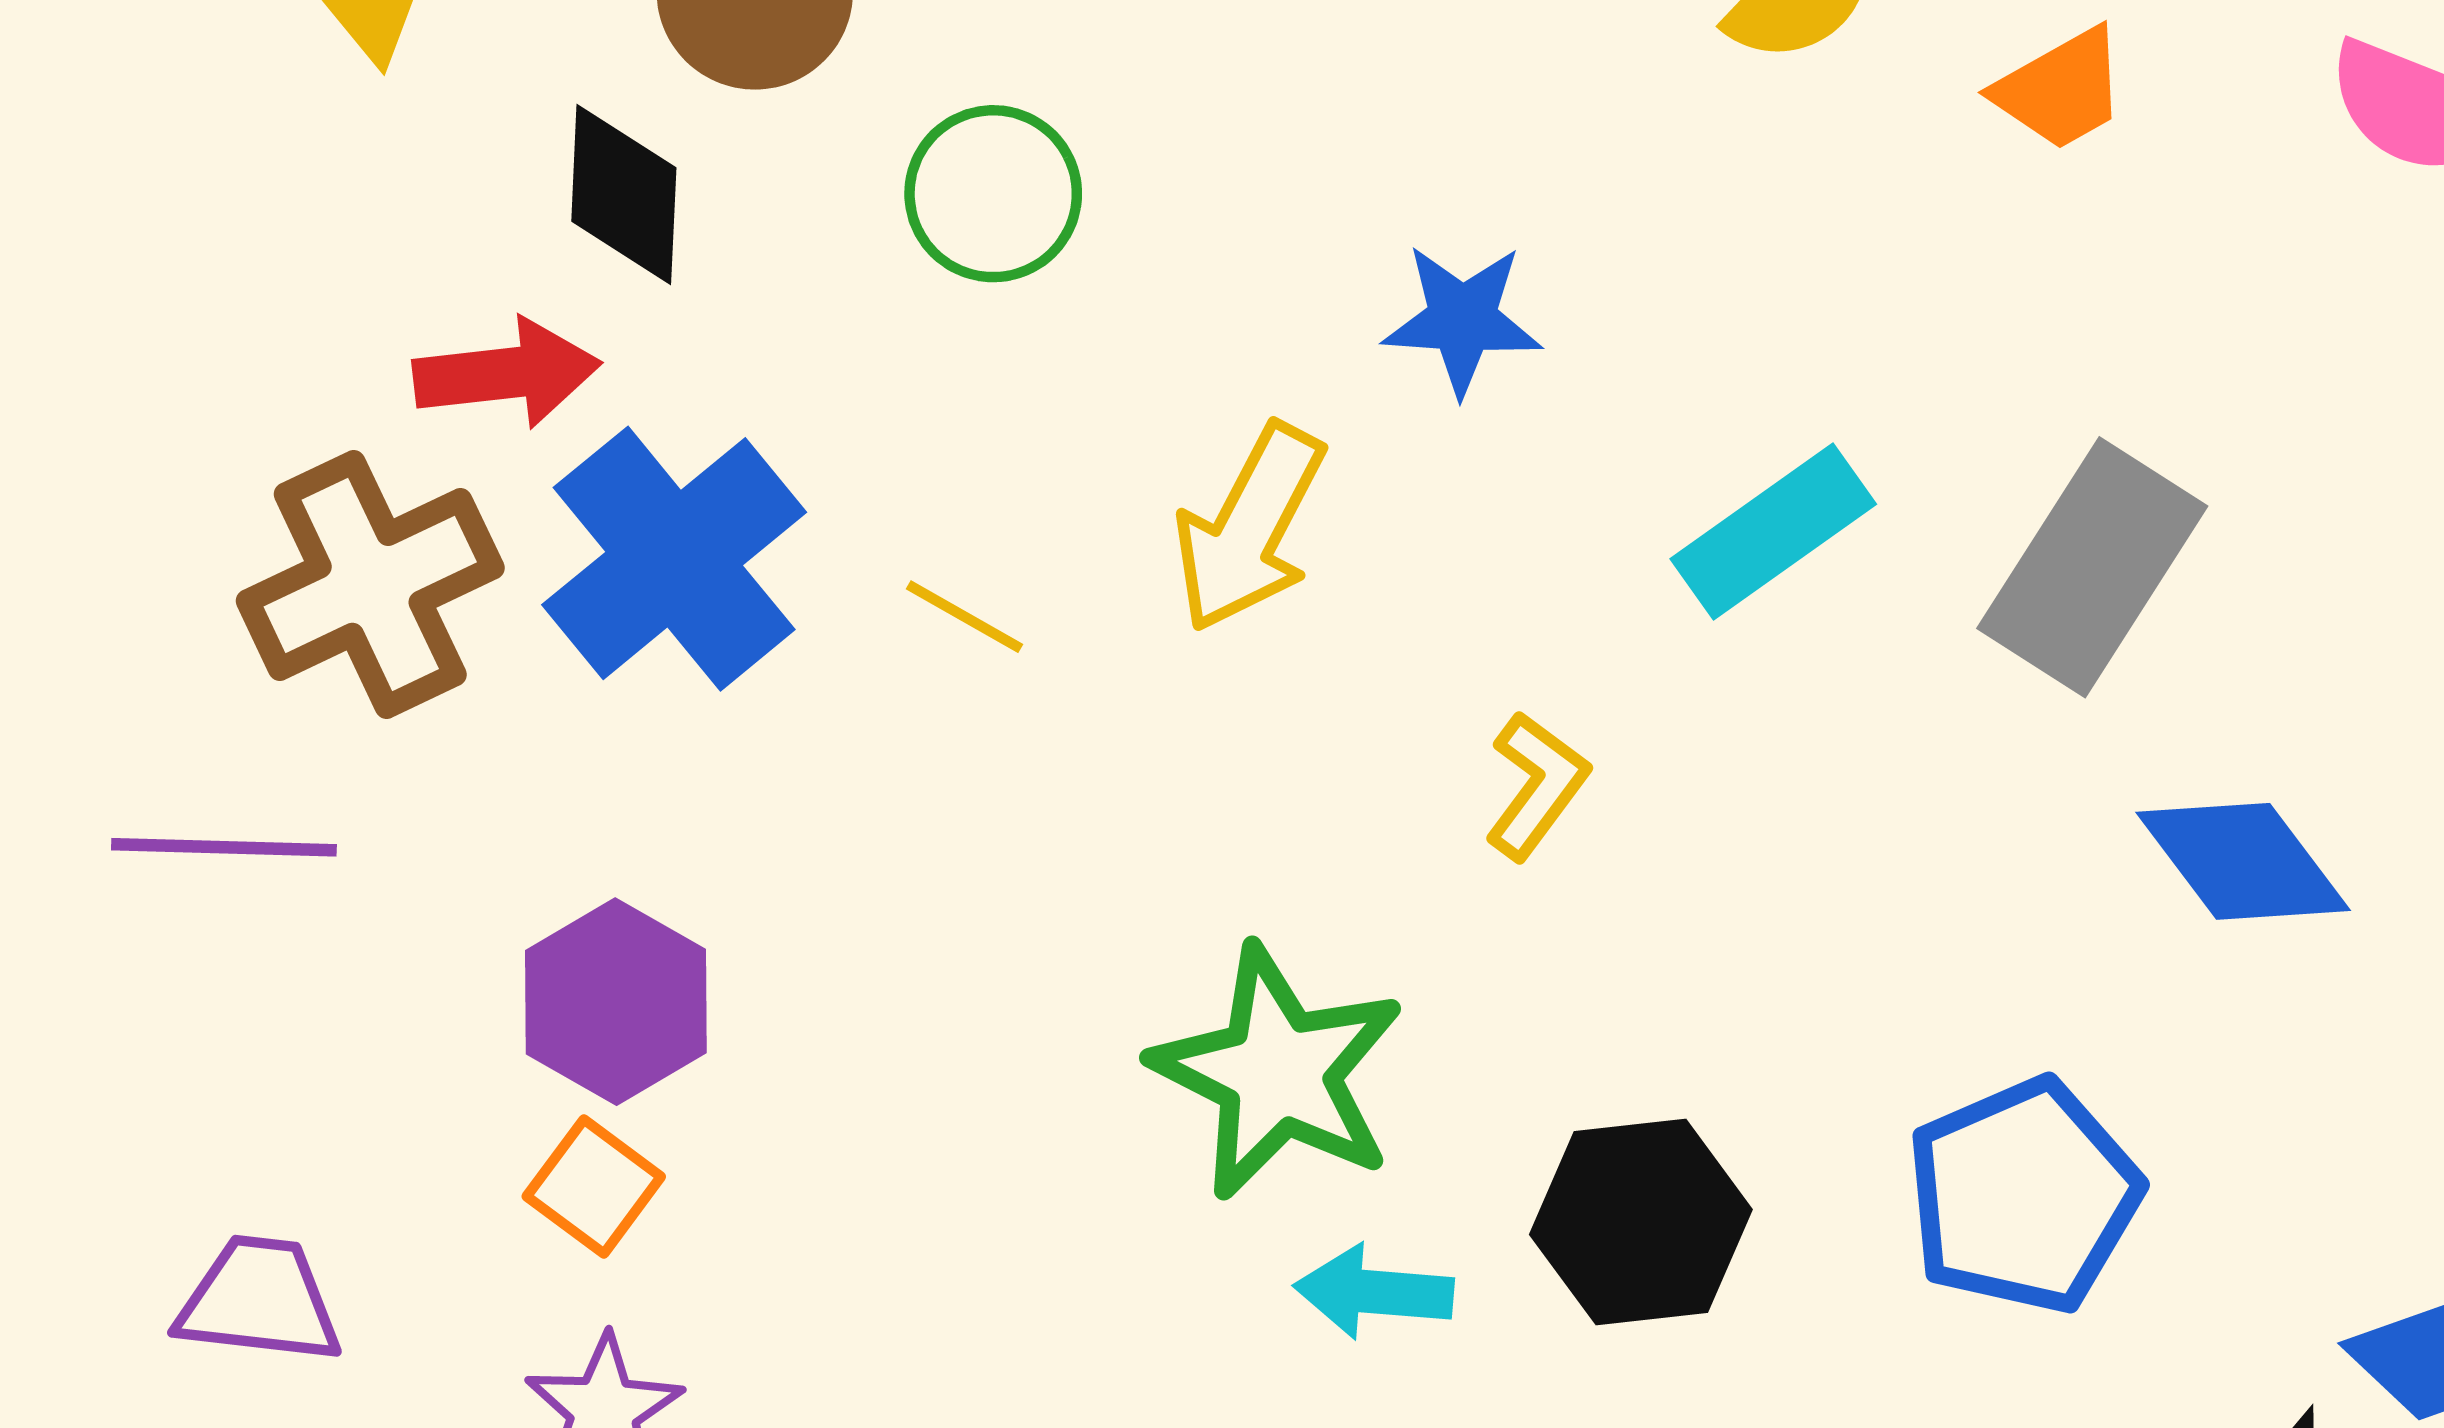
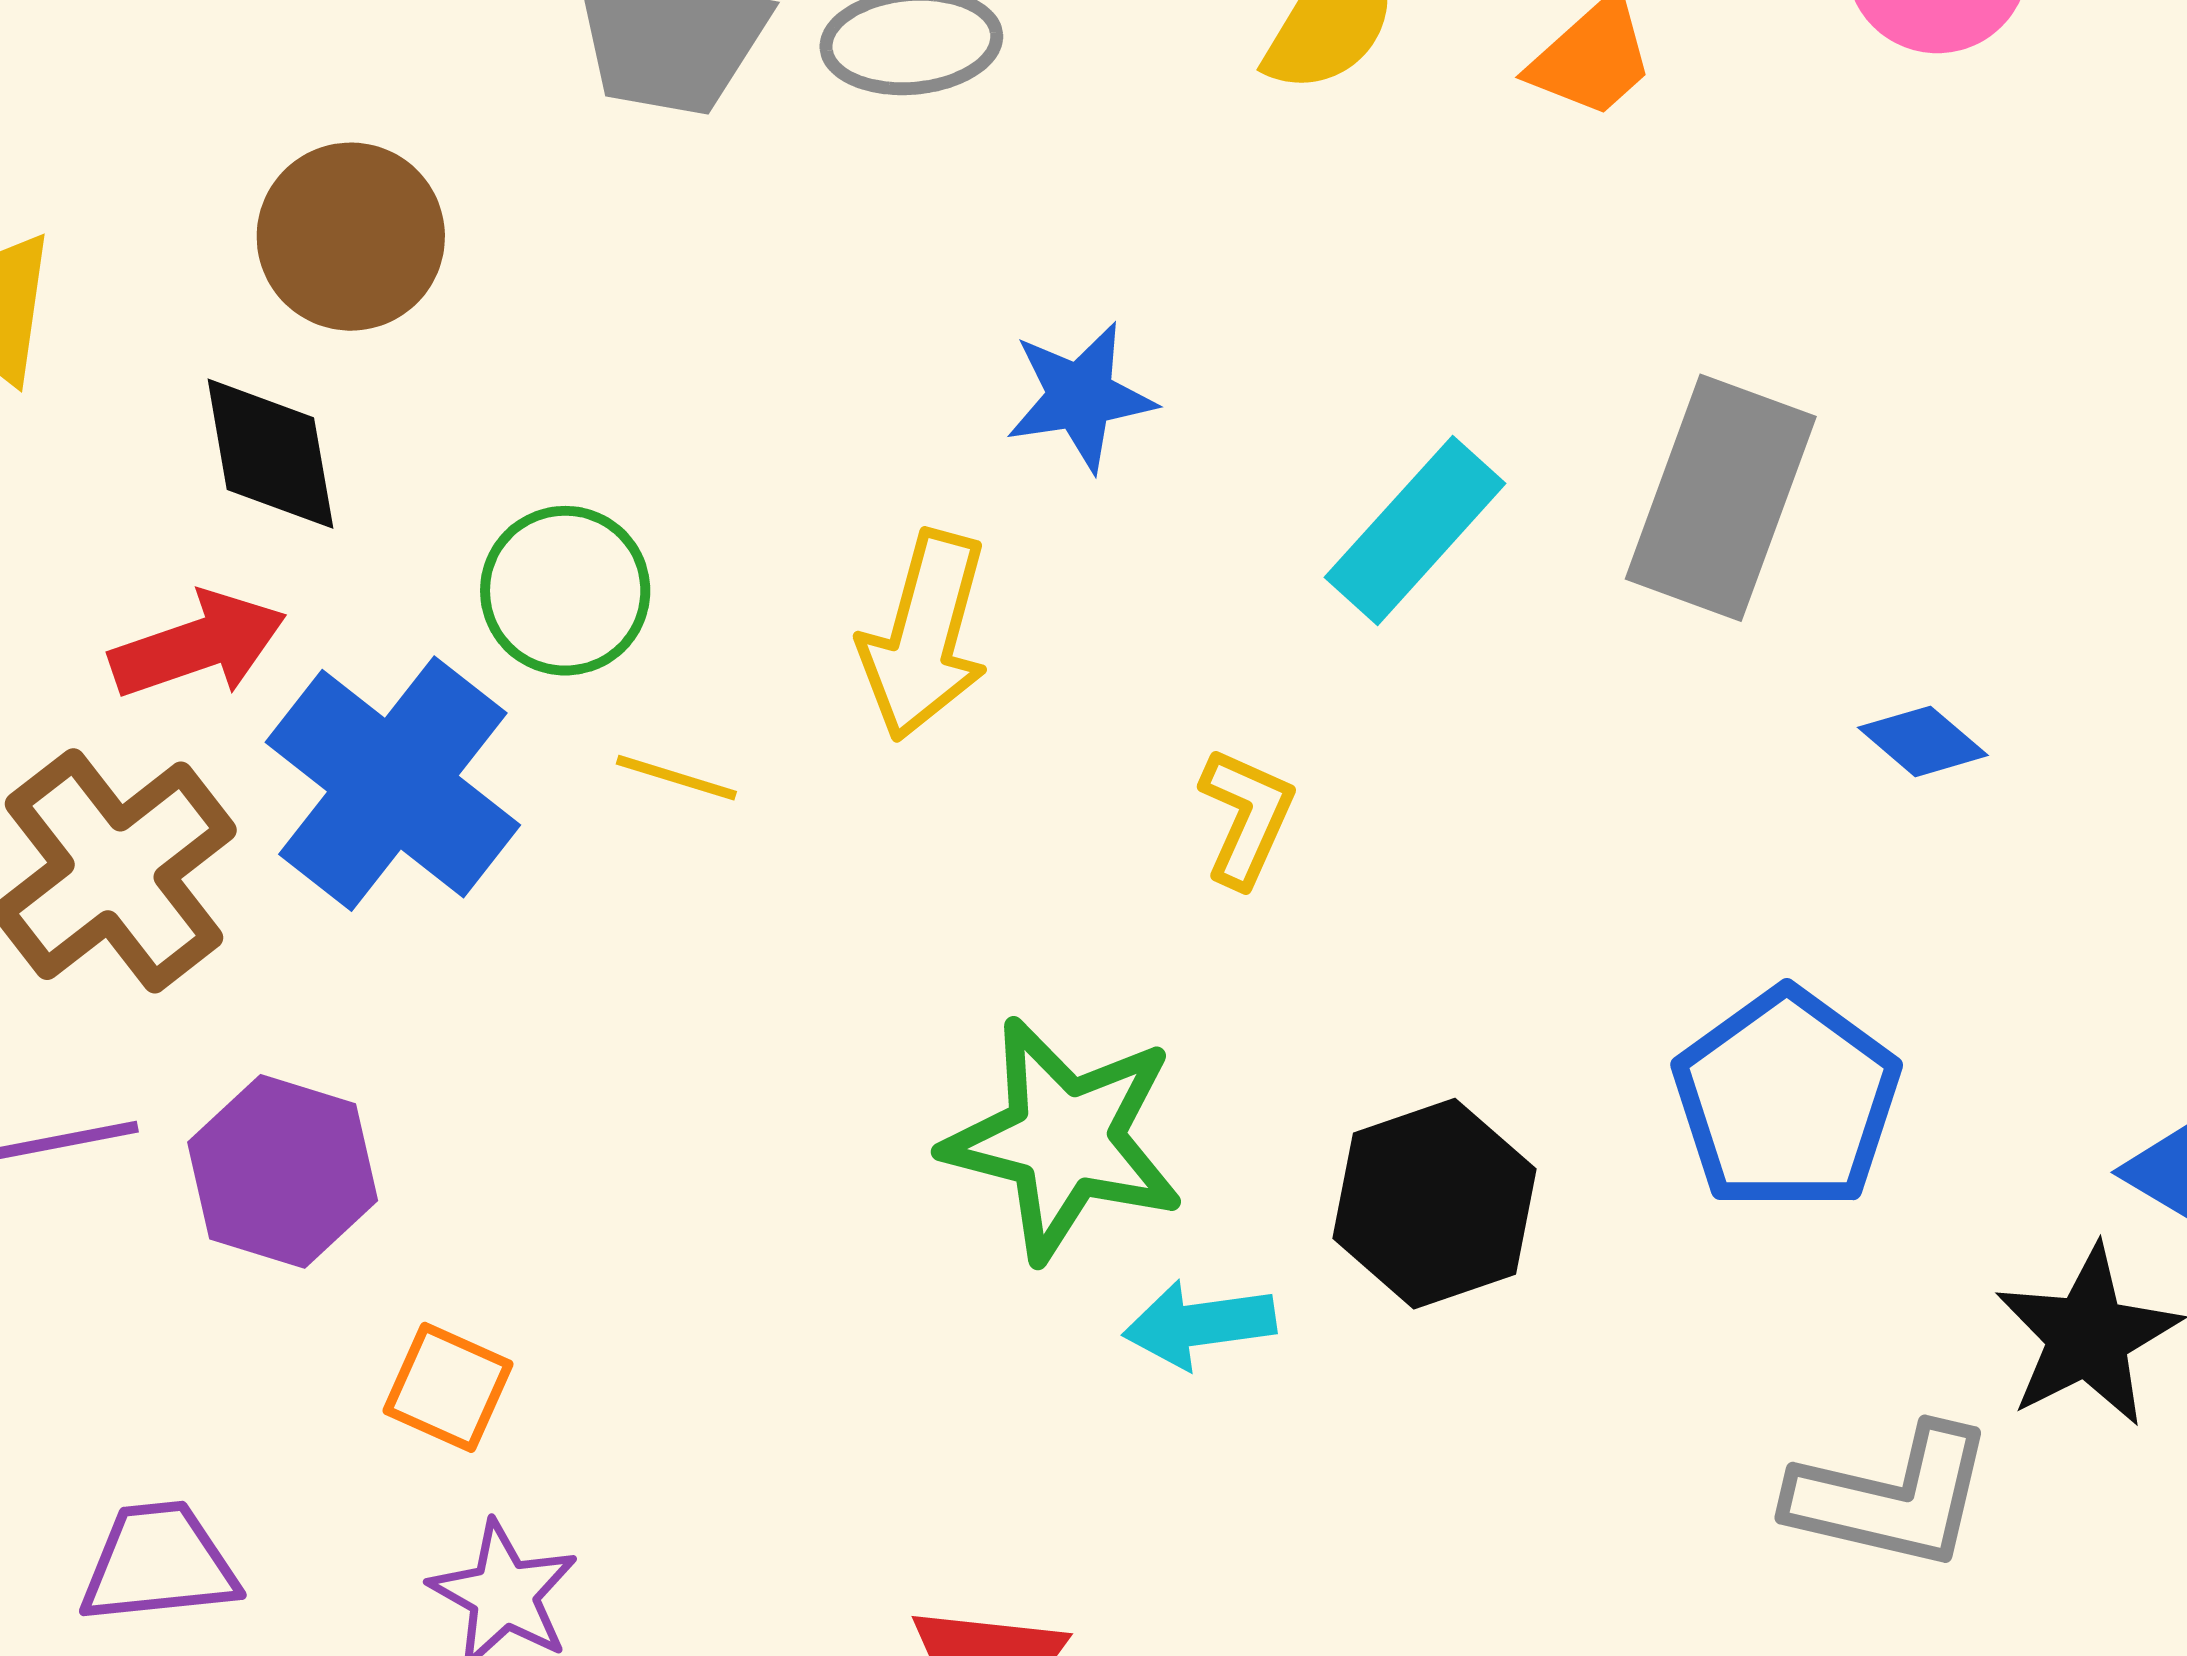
green circle: (993, 194) -> (565, 591), moved
blue diamond: (2243, 861) -> (1923, 741), size x0.6
purple hexagon: (616, 1002) -> (283, 1171), moved

